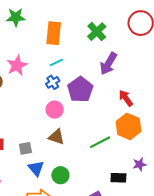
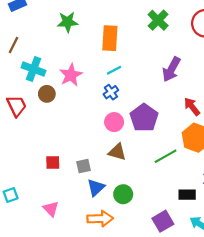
green cross: (97, 32) -> (158, 20), moved
purple pentagon: (80, 89) -> (144, 118), moved
blue triangle: (36, 168) -> (96, 188), turned 30

